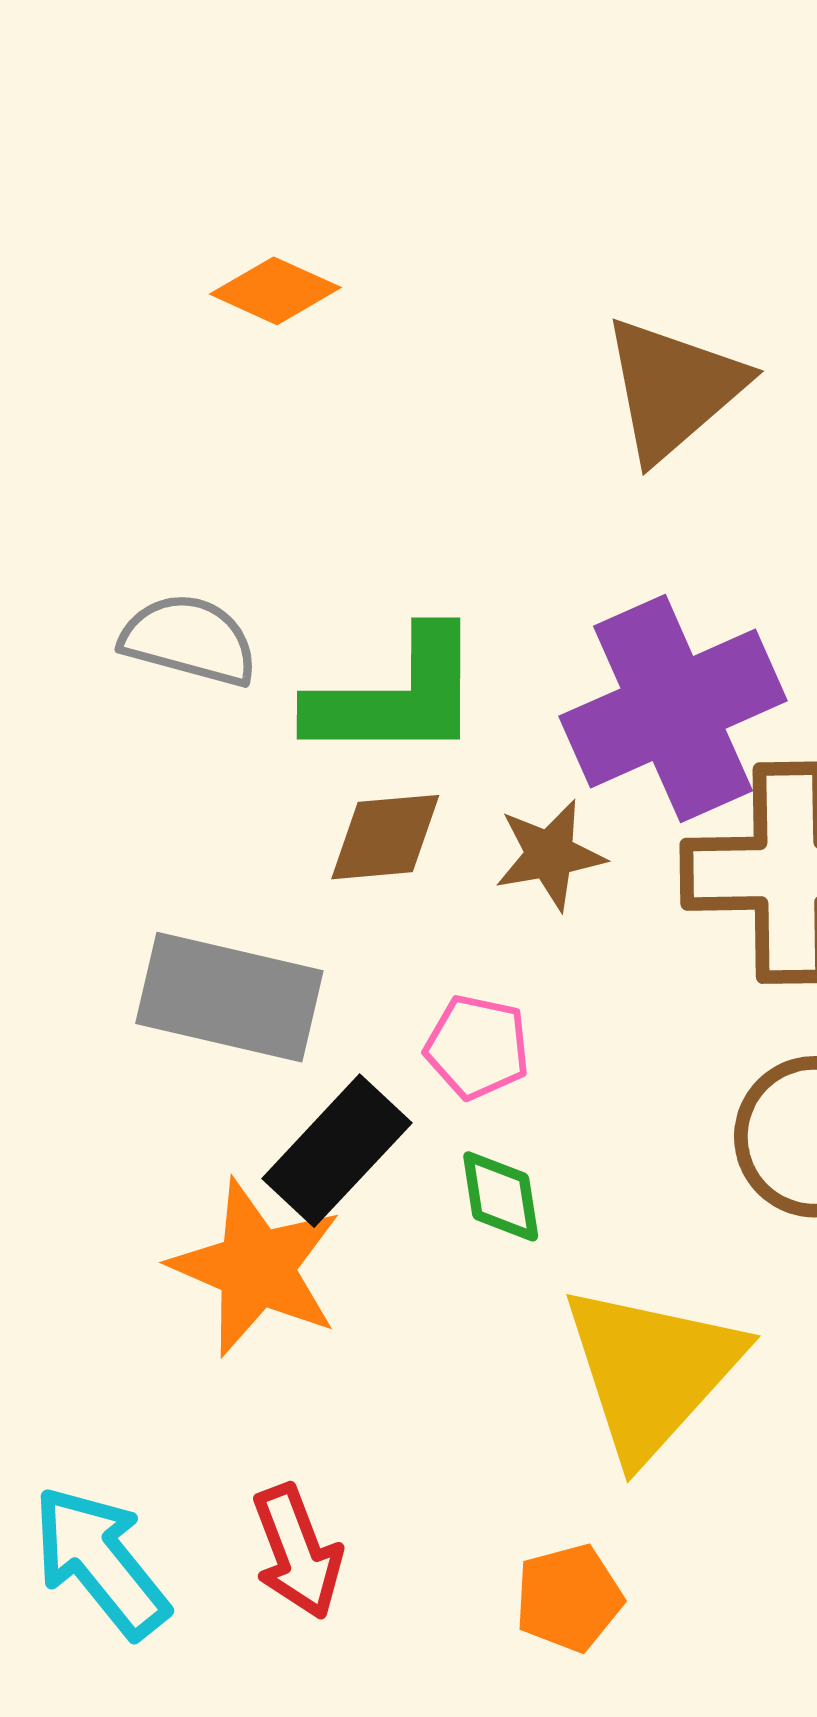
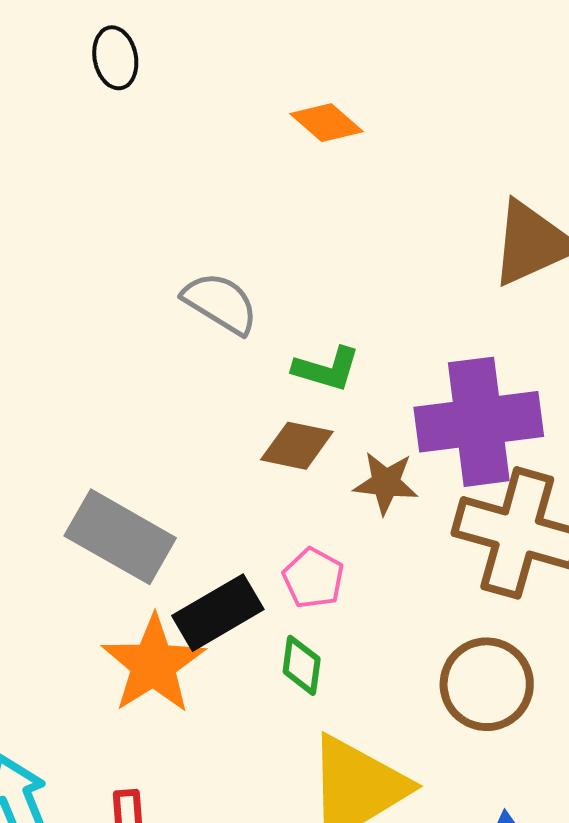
green L-shape: (396, 696) -> (327, 369), size x0.6
gray rectangle: (229, 997) -> (120, 537), moved

